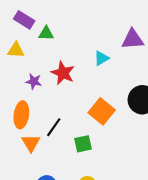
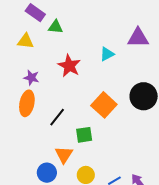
purple star: (34, 81) -> (31, 78), moved
orange triangle: (31, 143) -> (64, 155), moved

